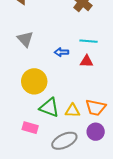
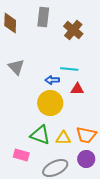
cyan line: (89, 41) -> (69, 69), moved
yellow circle: (34, 81) -> (50, 103), moved

